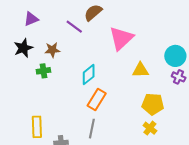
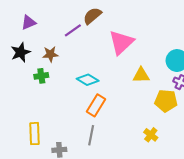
purple line: (74, 27) -> (73, 30), turned -72
cyan diamond: (89, 75) -> (88, 80), turned 70
yellow pentagon: (153, 104) -> (166, 101), moved

